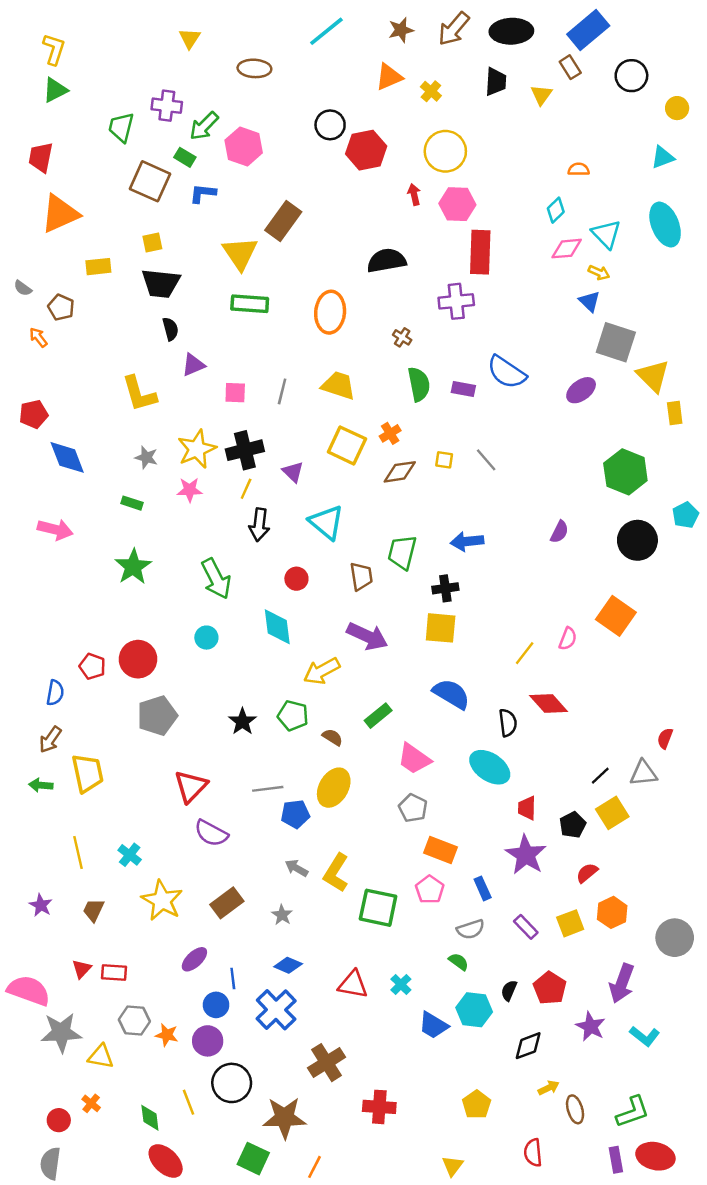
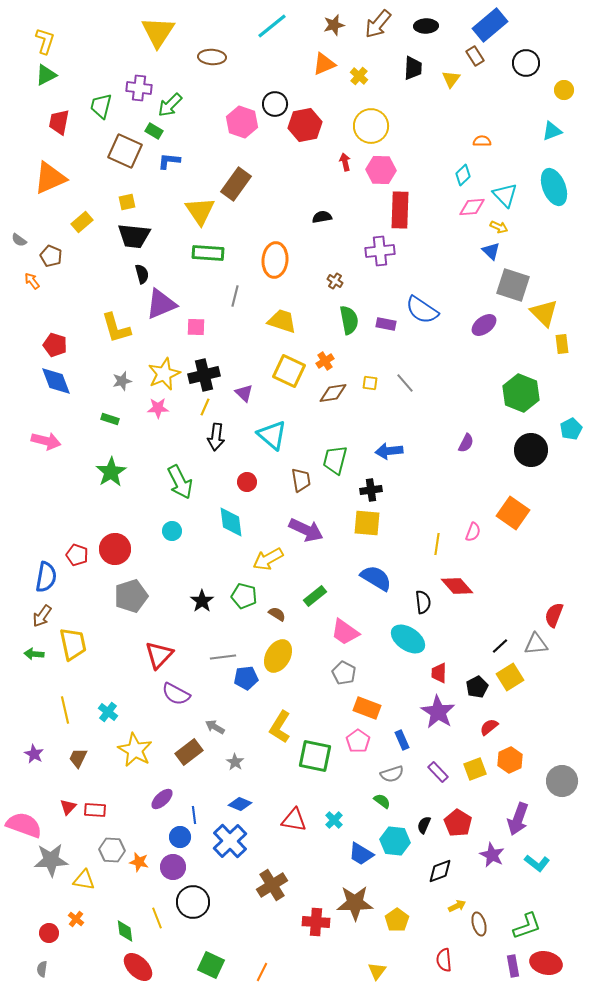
black ellipse: (511, 31) -> (426, 26), size x0.7
yellow triangle: (190, 38) -> (158, 32), size x1.8
pink hexagon: (244, 146) -> (242, 122), moved
red trapezoid: (41, 157) -> (59, 122), moved
black semicircle: (387, 261) -> (322, 217), size x0.6
yellow rectangle: (98, 267) -> (82, 222), turned -35
purple triangle: (193, 365) -> (161, 304), size x1.6
gray line: (282, 391) -> (235, 296), moved
red pentagon: (34, 414) -> (55, 345), moved, turned 30
gray star: (146, 457) -> (122, 381), turned -30
yellow line: (525, 653) -> (437, 544), turned -30
blue semicircle: (55, 693) -> (46, 577), size x1.4
red semicircle: (665, 738) -> (554, 615), size x1.4
gray arrow: (296, 868) -> (215, 727), moved
brown star: (284, 1118) -> (355, 903), moved
gray semicircle: (50, 1163) -> (42, 969), size x0.6

